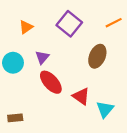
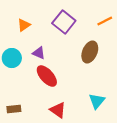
purple triangle: (42, 57) -> (39, 53), turned -48
red triangle: (81, 96) -> (58, 110), moved

